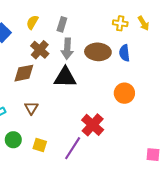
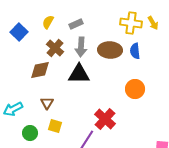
yellow cross: (120, 23) -> (131, 23), size x1.5
gray rectangle: (62, 24) -> (76, 24), turned 48
yellow square: (40, 145) -> (55, 126), moved

